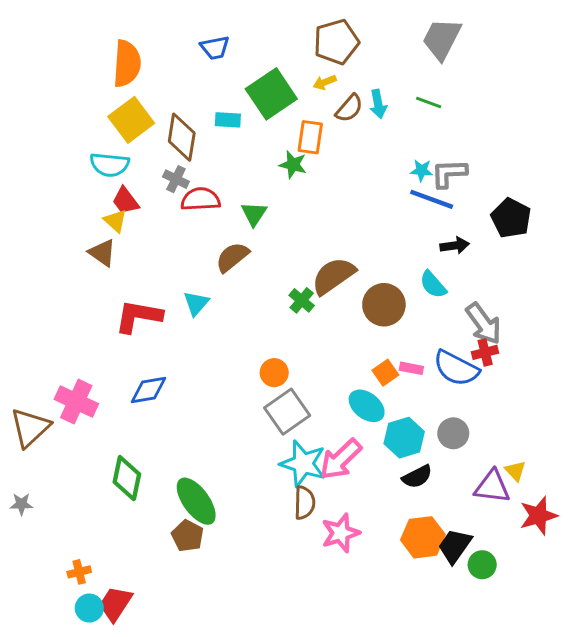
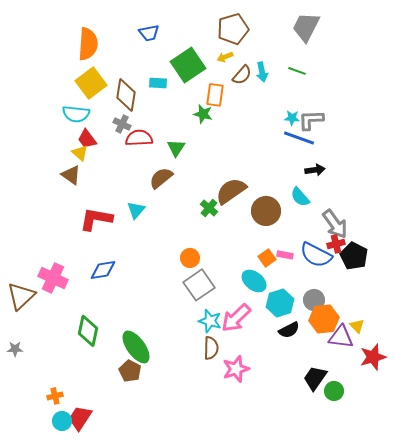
black pentagon: (511, 218) -> (354, 256), moved
cyan star: (303, 464) -> (210, 321), size x0.7
orange hexagon: (423, 537) -> (324, 319), moved

